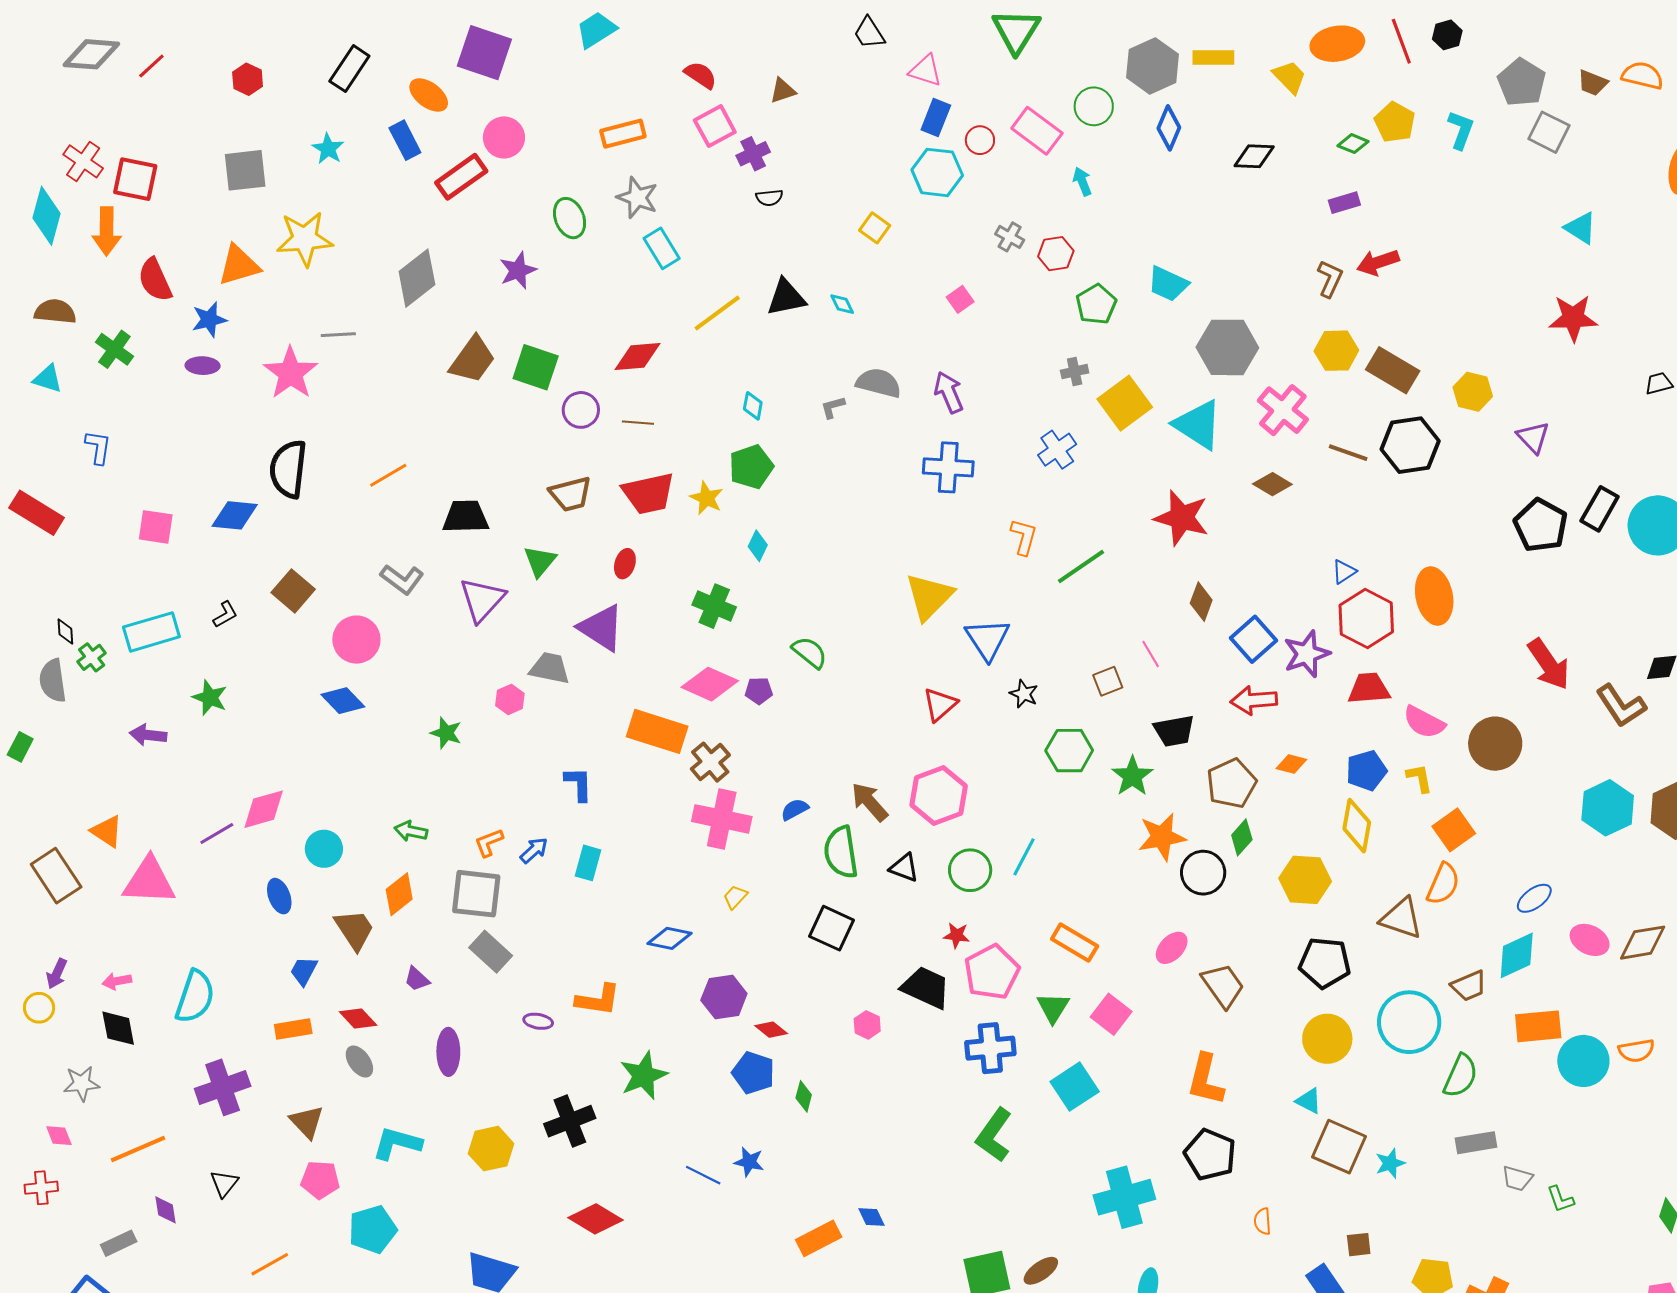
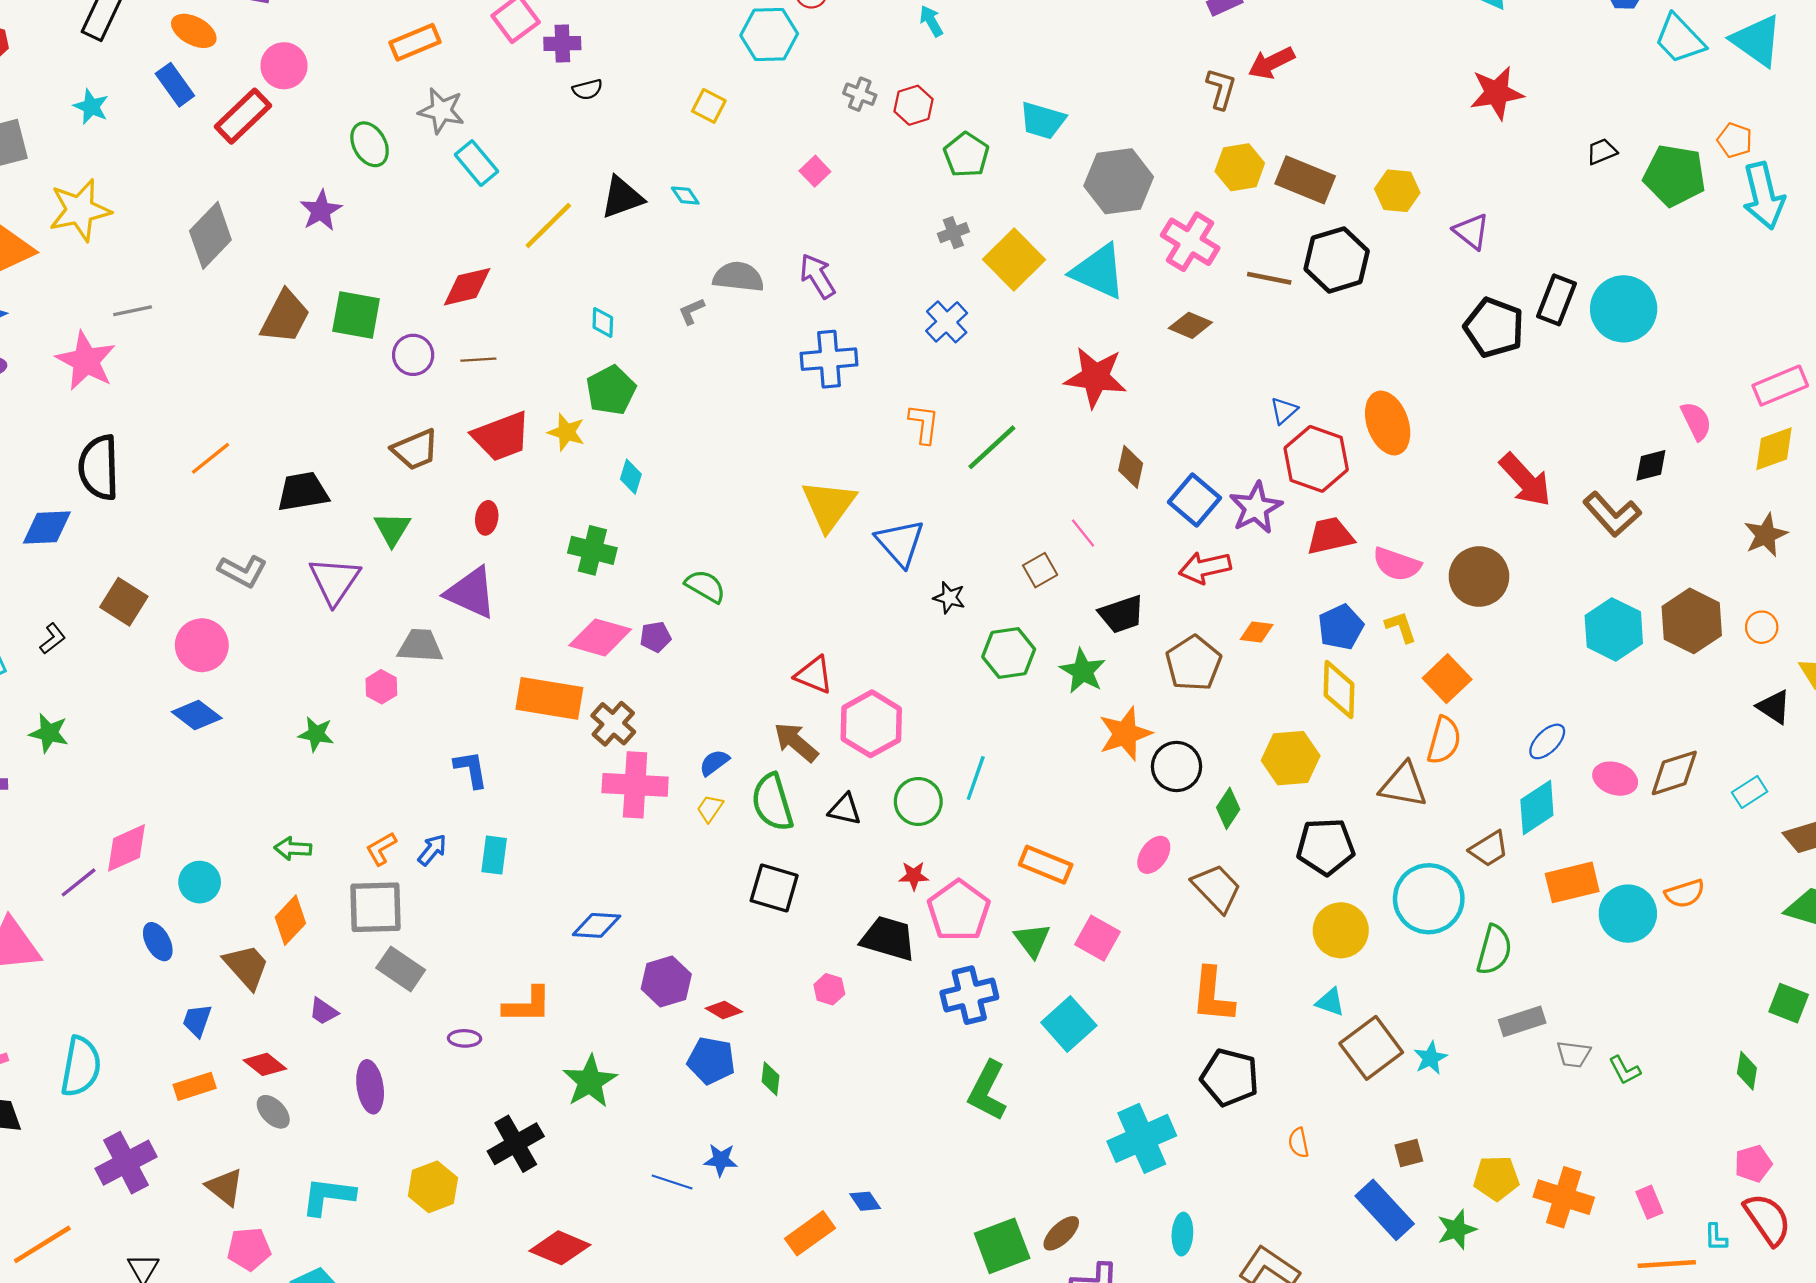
purple cross: (753, 154) -> (562, 44), turned 32
red triangle: (940, 704) -> (814, 675), moved, turned -48
green diamond: (1242, 837) -> (1228, 808), moved
yellow trapezoid: (735, 897) -> (710, 808), moved
brown square: (1339, 1147) -> (1371, 1048), turned 38

